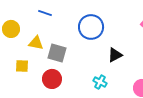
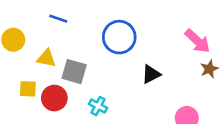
red circle: (52, 79) -> (54, 98), moved
cyan cross: (100, 82) -> (98, 106), moved

